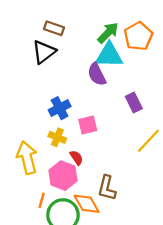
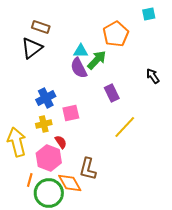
green arrow: (108, 33) -> (97, 60), moved
cyan triangle: (109, 55) -> (81, 51), moved, size x0.6
yellow cross: (57, 137) -> (44, 124), turned -35

